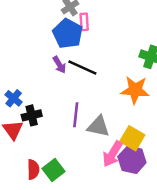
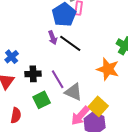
black cross: (32, 115) -> (33, 74), moved
purple line: (76, 115) -> (58, 79), turned -48
green square: (54, 170) -> (42, 100), moved

